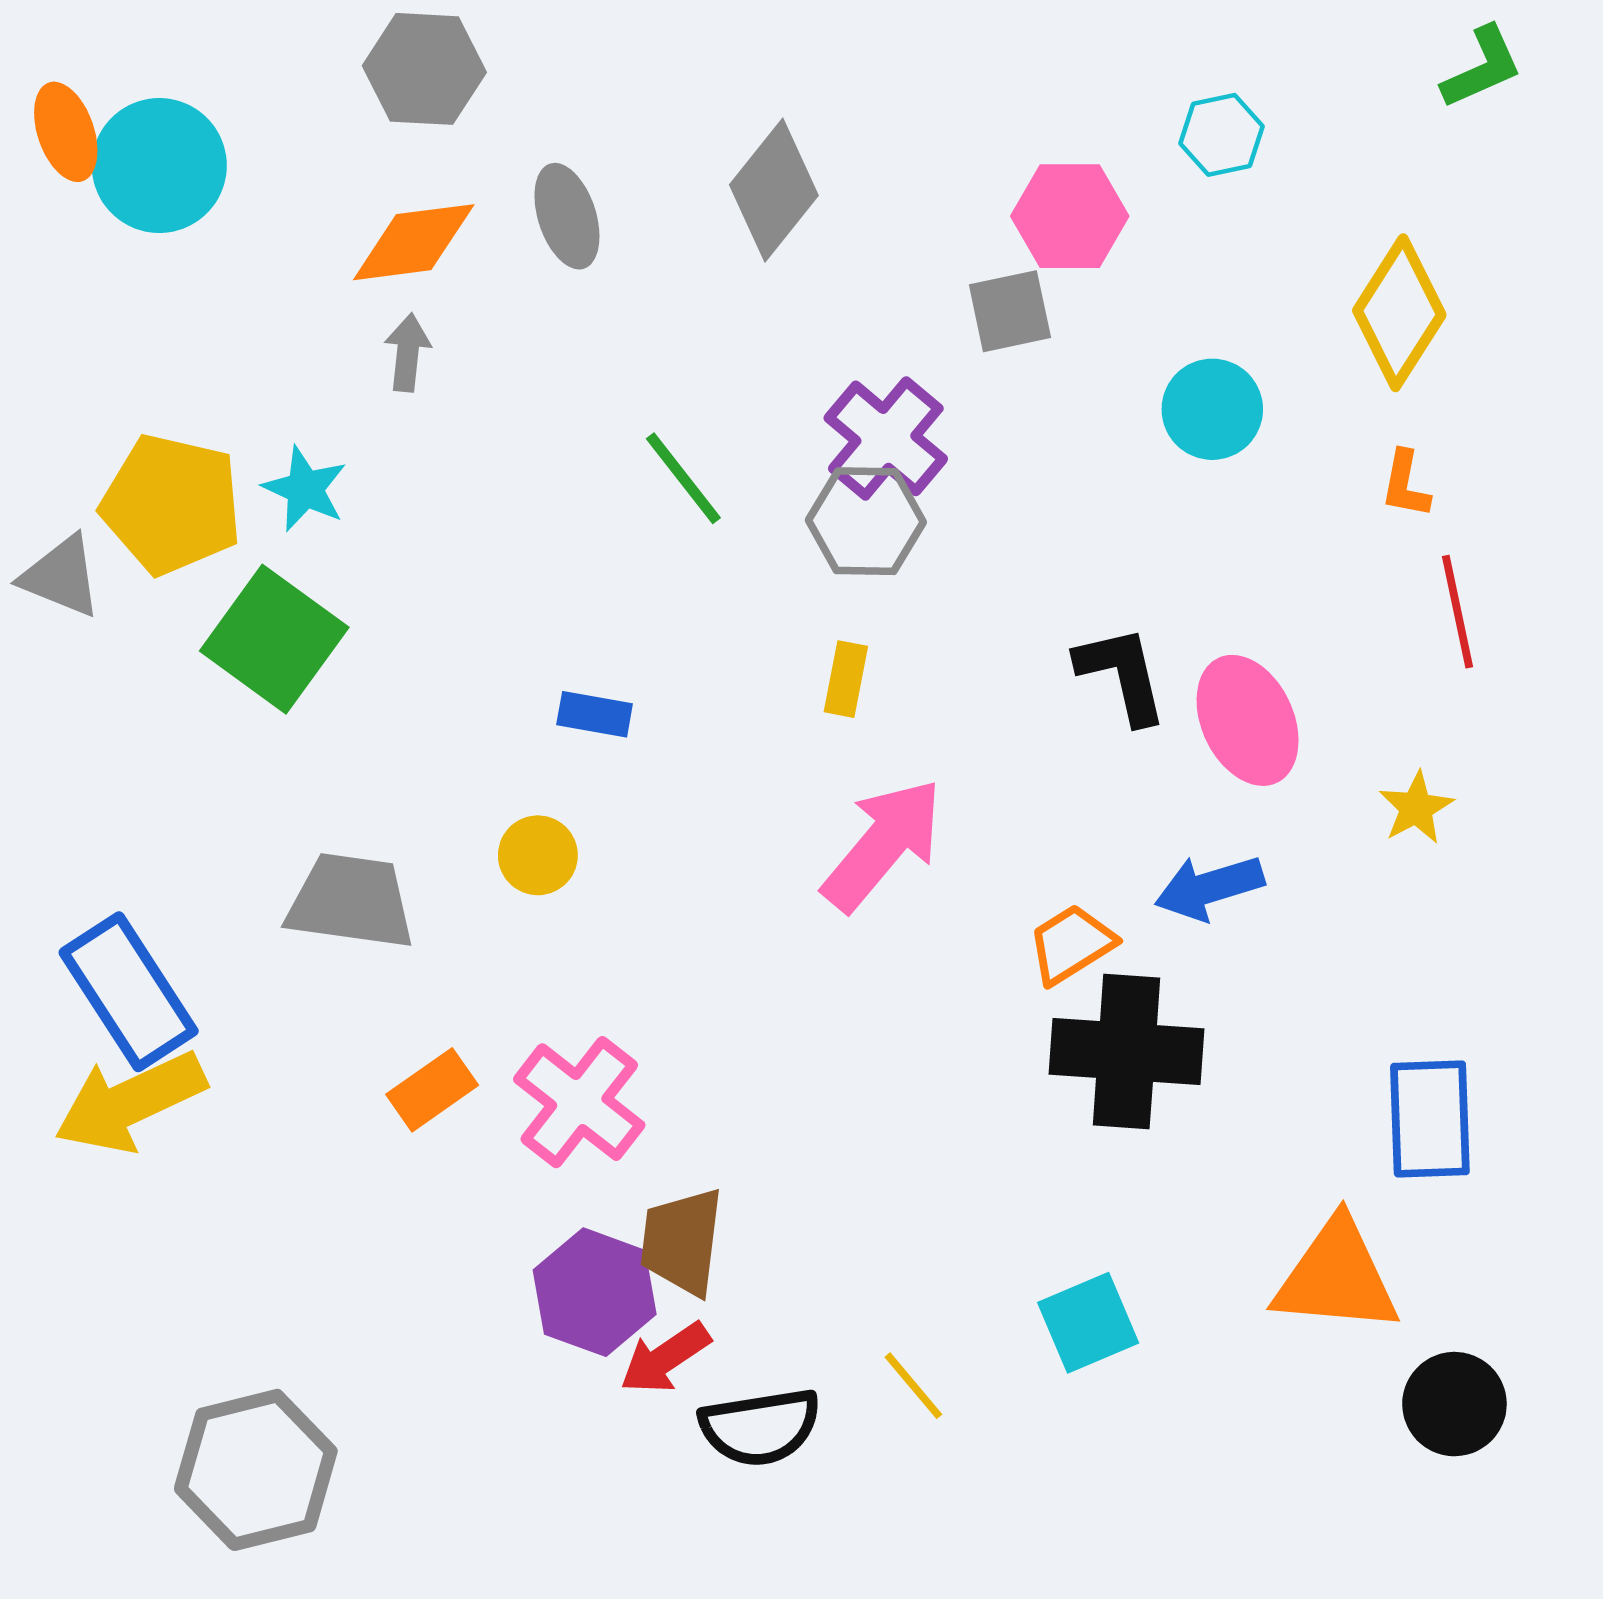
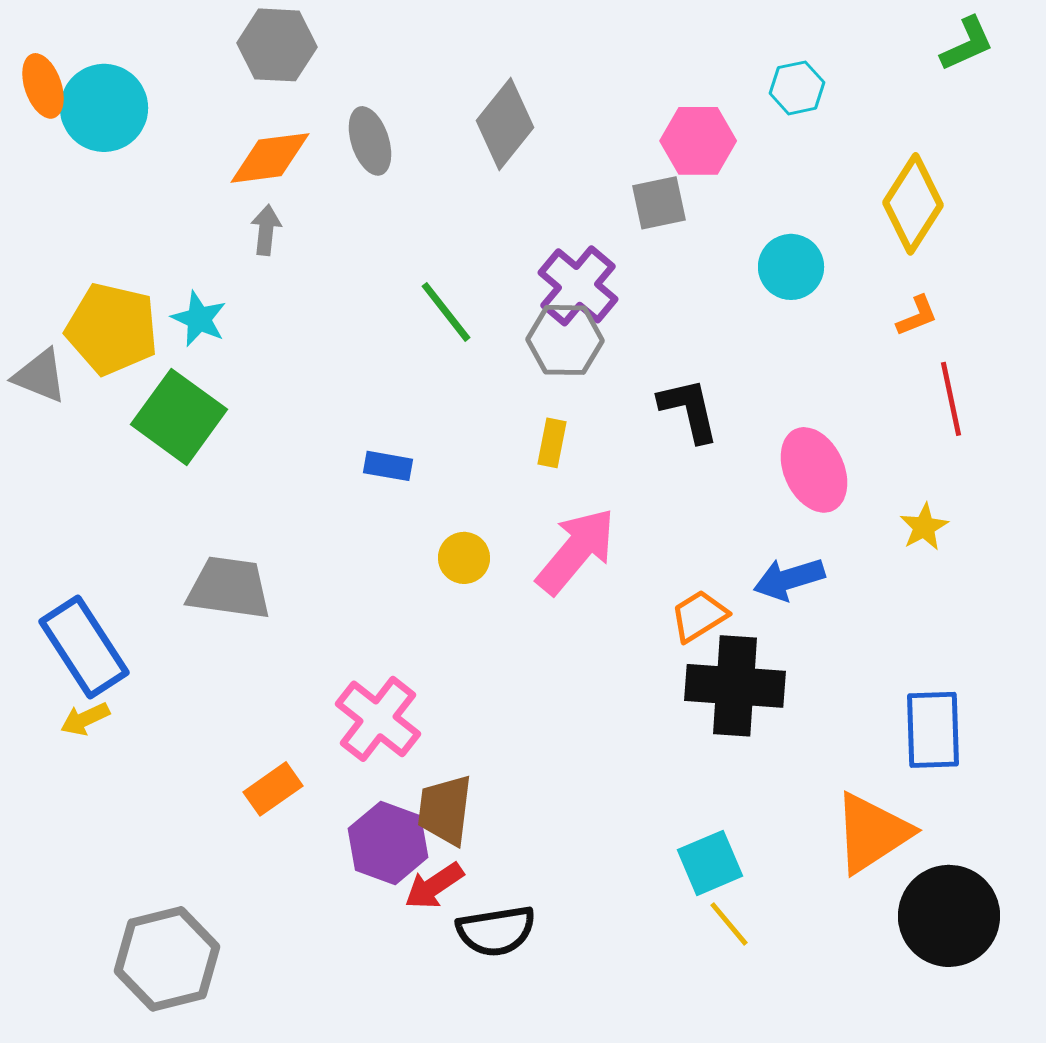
orange L-shape: (1405, 484) -> (917, 316), turned -123
black L-shape: (1122, 674) -> (689, 410), moved
yellow circle: (538, 855) -> (464, 558), moved
orange rectangle: (432, 1090) -> (273, 789), moved
yellow arrow: (130, 1102) -> (85, 719), size x0.5
orange triangle: (1336, 1277) -> (872, 833), turned -38
yellow line: (913, 1386) -> (729, 924), moved
black circle: (1454, 1404) -> (949, 916), size x1.5

